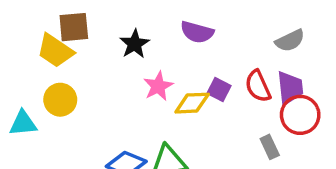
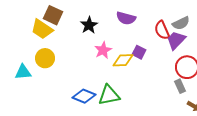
brown square: (74, 27) -> (53, 15), turned 30
red semicircle: (258, 86) -> (162, 30), moved
purple trapezoid: (290, 88) -> (176, 40), moved, turned -130
gray rectangle: (270, 147) -> (180, 86), moved

